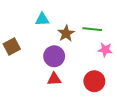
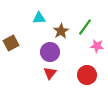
green line: (92, 29) -> (85, 27), turned -60
red triangle: (54, 79) -> (50, 73), turned -48

